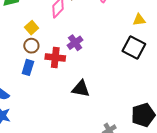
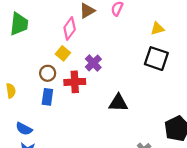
yellow square: (32, 28) -> (63, 53), moved
black triangle: (81, 89) -> (118, 103), moved

